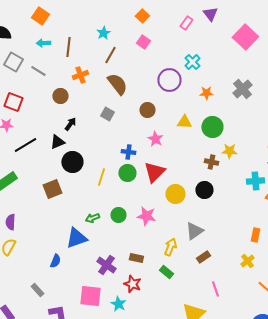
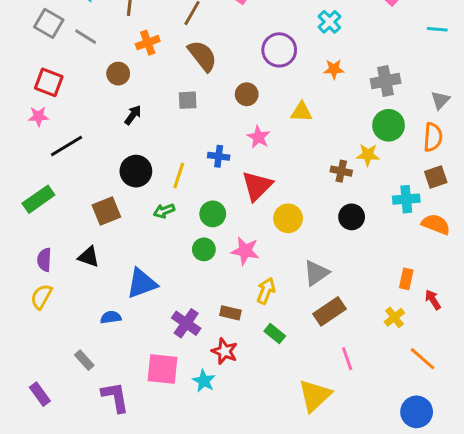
cyan cross: (192, 62) -> (329, 22), moved
gray cross: (242, 89) -> (386, 81), moved, turned 30
gray square: (107, 114) -> (188, 100), turned -32
green circle: (212, 127) -> (389, 125), moved
black triangle: (57, 142) -> (89, 257), moved, turned 42
green circle: (127, 173) -> (213, 214), moved
yellow line: (101, 177) -> (179, 176), moved
black circle: (204, 190) -> (352, 217), moved
green arrow: (92, 218) -> (164, 211), moved
yellow arrow: (170, 247) -> (266, 291), moved
brown rectangle: (203, 257) -> (329, 311), size x1.5
blue semicircle: (55, 261) -> (111, 317), turned -120

